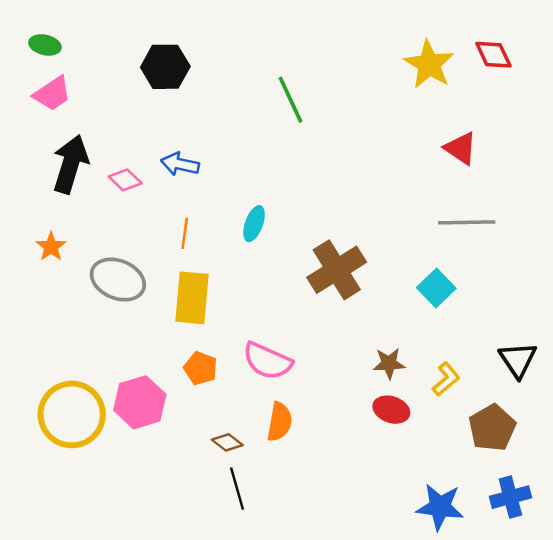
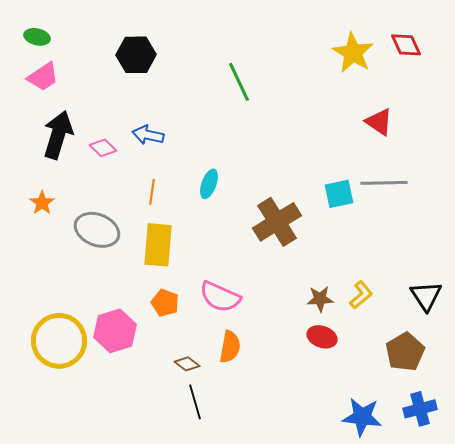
cyan square: (436, 288) -> (339, 194), moved, turned 32
yellow L-shape: (446, 379) -> (361, 295), moved

